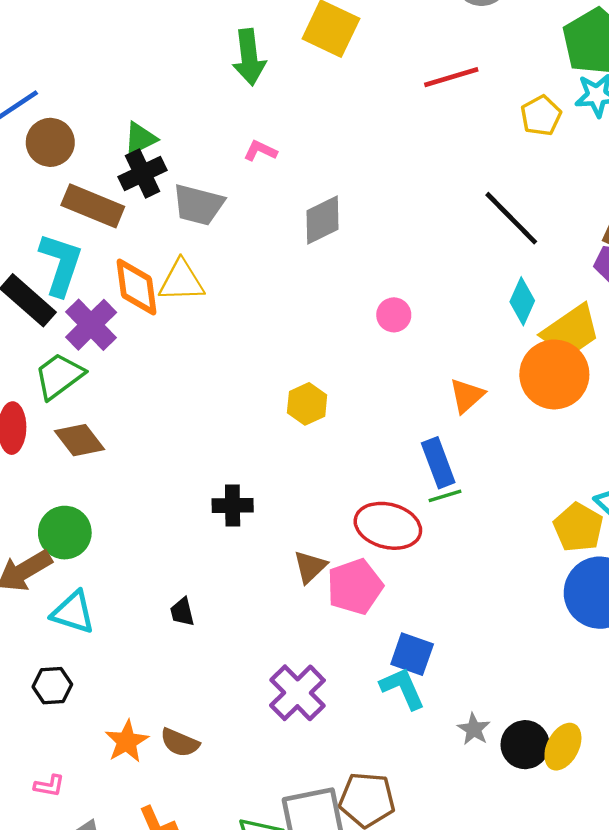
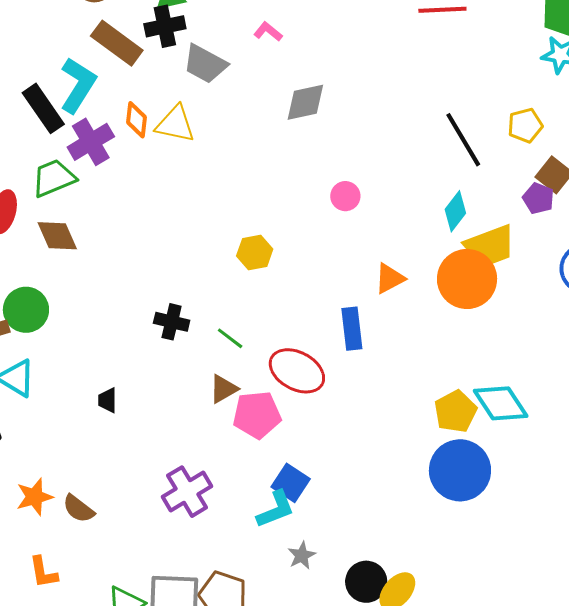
yellow pentagon: (541, 116) -> (525, 125), moved
orange diamond: (137, 287) -> (136, 120), size x0.7
green line: (445, 496) -> (230, 338), moved, turned 40
cyan L-shape: (403, 688) -> (276, 509), turned 78
gray star: (474, 729) -> (302, 555), moved

